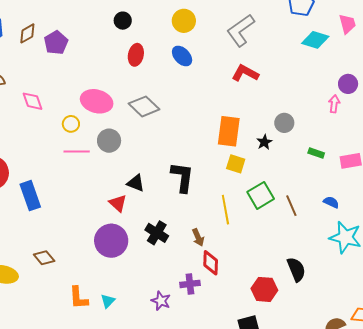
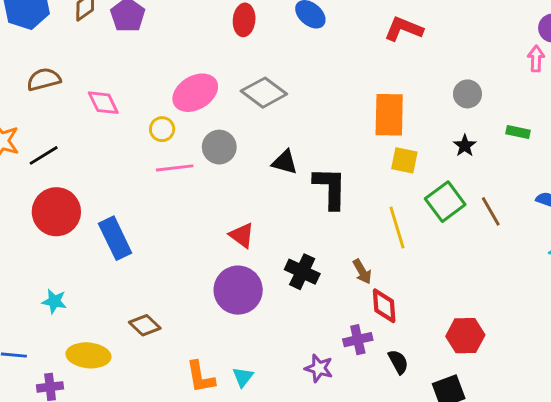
pink ellipse: (97, 101) -> (195, 93), turned -40
black star: (264, 142) -> (465, 146), moved
black triangle: (136, 183) -> (285, 162), moved
black semicircle: (296, 269) -> (398, 362), moved, size x0.7

